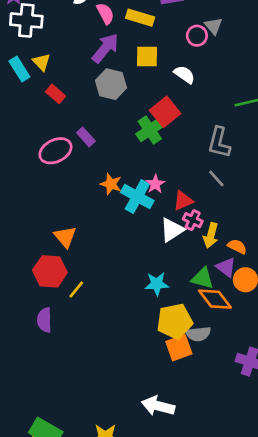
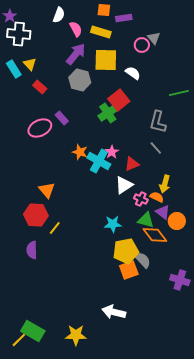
yellow square: (147, 56) -> (106, 60), size x1.4
pink cross: (193, 220) -> (141, 199), moved
yellow arrow: (211, 235) -> (165, 184), moved
orange semicircle: (237, 246) -> (157, 197), moved
gray semicircle: (198, 334) -> (143, 260), turned -126

